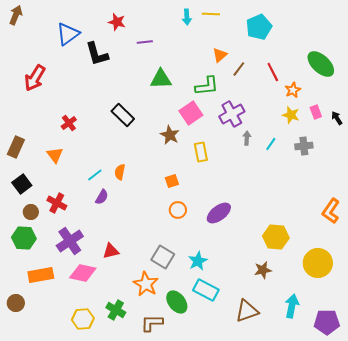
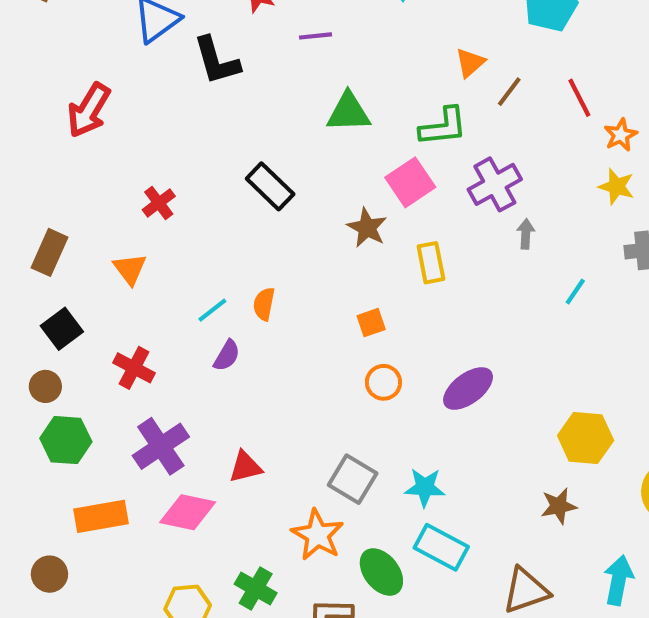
cyan line: (271, 144) -> (575, 292), moved
brown circle: (31, 212) -> (45, 386), moved
cyan star: (198, 261) -> (425, 487), turned 30

